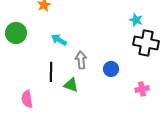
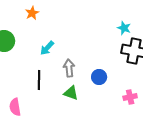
cyan arrow: (59, 40) -> (47, 48), turned -77
green triangle: (71, 85) -> (71, 93), moved

